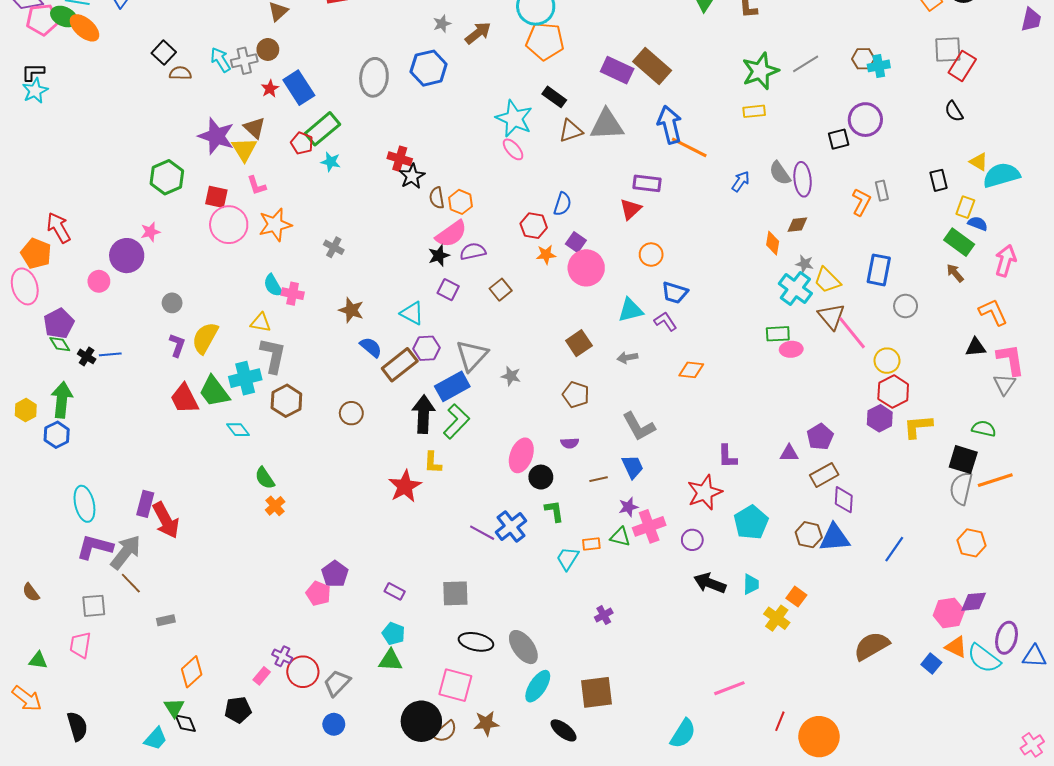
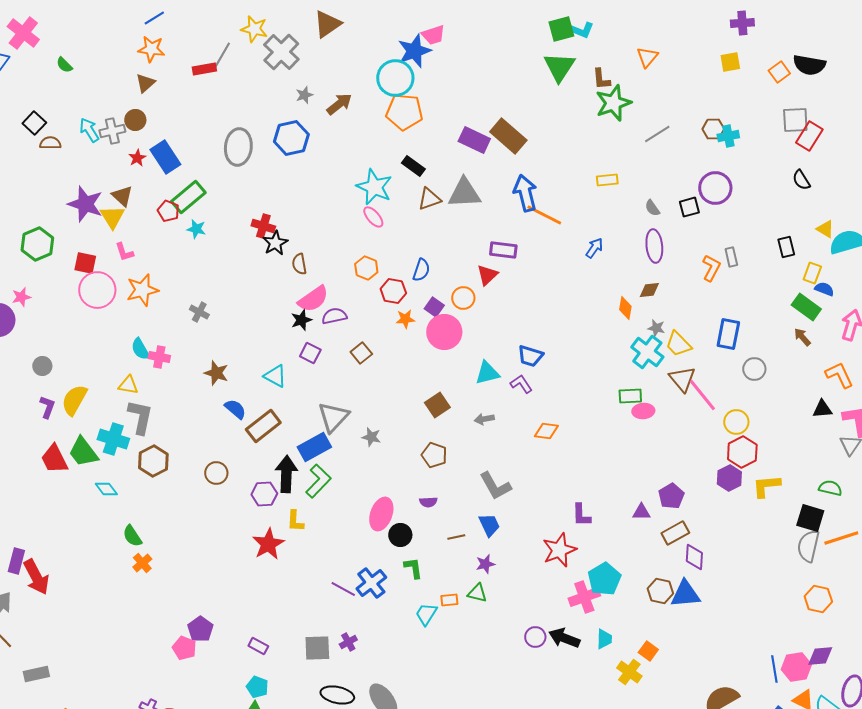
green star: (760, 71) -> (613, 103), moved
gray semicircle: (780, 173) -> (652, 208), moved, size x0.7
orange hexagon: (461, 202) -> (366, 268), moved
orange circle: (651, 255) -> (463, 298), moved
purple hexagon: (427, 348) -> (264, 494), moved
cyan cross: (245, 378) -> (113, 439), turned 32
pink cross: (649, 526) -> (584, 597), moved
purple circle: (692, 540) -> (535, 637), moved
blue line: (894, 549) -> (774, 669), moved, turned -44
purple cross: (604, 615) -> (348, 642), moved
gray rectangle: (166, 620) -> (36, 674), size x1.4

